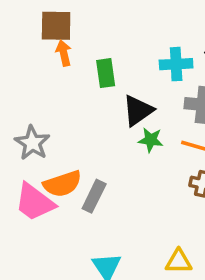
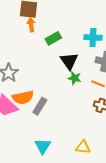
green rectangle: (106, 73) -> (53, 38), turned 63
black triangle: (138, 111) -> (69, 61), turned -36

